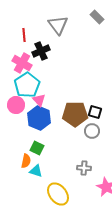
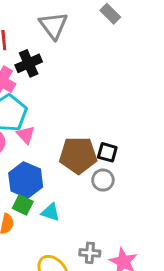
blue hexagon: (39, 118) -> (26, 180), moved
gray cross: (84, 168) -> (90, 253), moved
cyan triangle: (36, 171) -> (50, 212), moved

